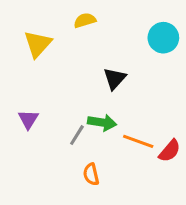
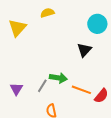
black triangle: (115, 79) -> (84, 50), moved
purple triangle: (28, 119) -> (16, 89), moved

